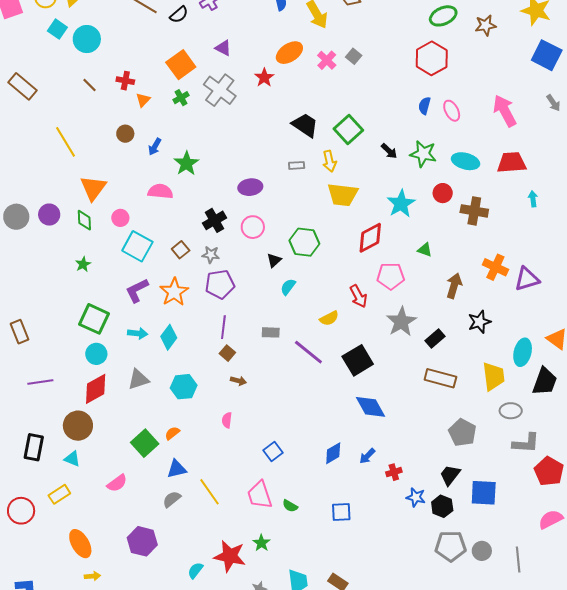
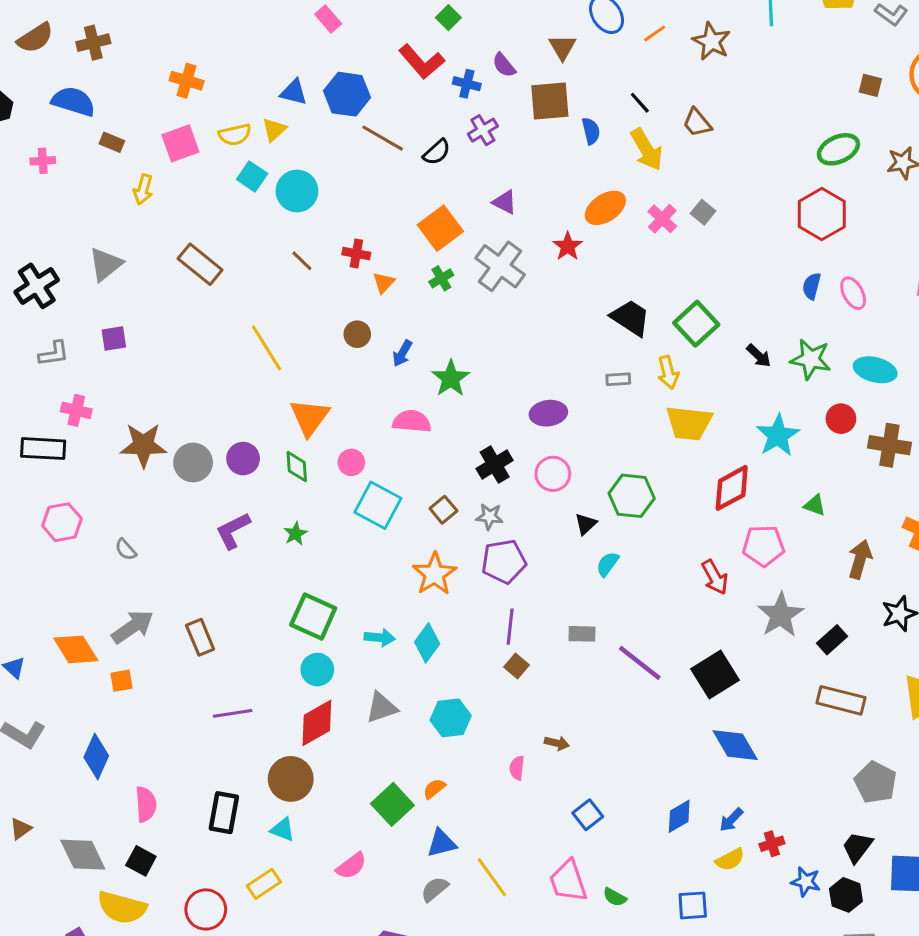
purple L-shape: (137, 290) -> (233, 531), moved
yellow semicircle: (329, 318) -> (730, 859), moved
brown arrow: (238, 381) -> (557, 743), moved

